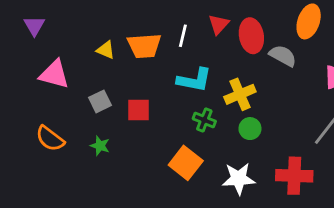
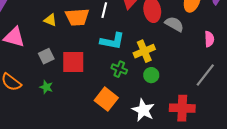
red square: (139, 110) -> (73, 62), size x1.4
white star: (239, 179) -> (143, 110), turned 30

